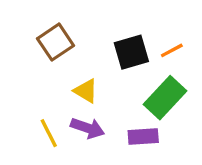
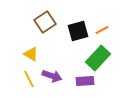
brown square: (55, 42) -> (45, 22), moved
yellow triangle: (86, 91) -> (31, 54), moved

